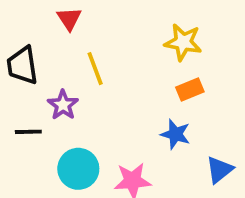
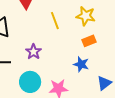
yellow line: (95, 69) -> (55, 21), moved
purple star: (63, 105) -> (33, 52), moved

